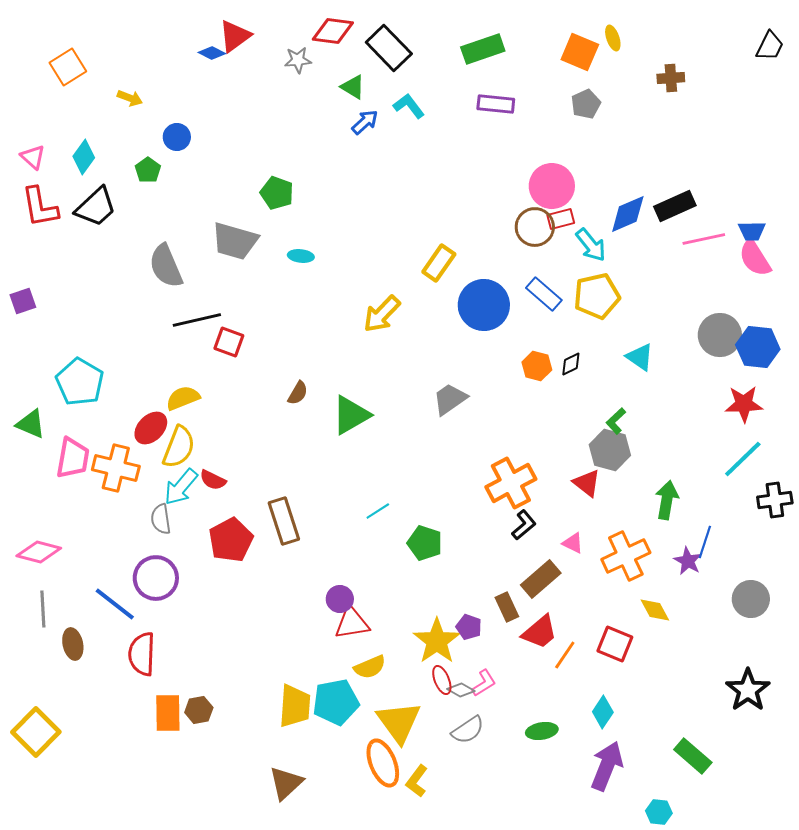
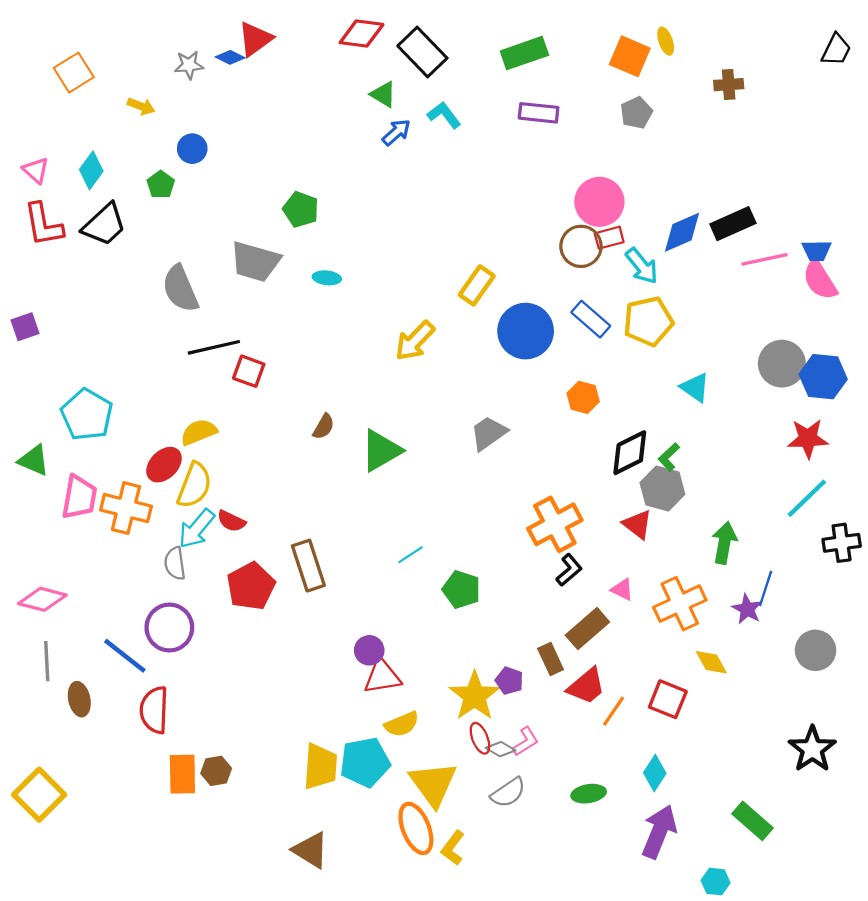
gray star: (298, 60) -> (189, 65), moved
black diamond: (571, 364) -> (630, 453), moved, size x1.8
brown triangle: (286, 783) -> (311, 850), turned -45

